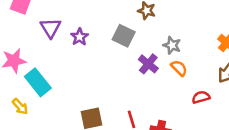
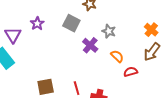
purple triangle: (51, 28) -> (13, 35), moved
orange semicircle: (179, 68) -> (117, 56), moved

